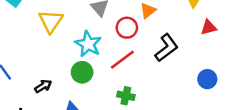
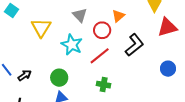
red triangle: (209, 27) -> (167, 27), size x1.5
green circle: (82, 72) -> (59, 78), moved
black arrow: (43, 86) -> (25, 75), moved

